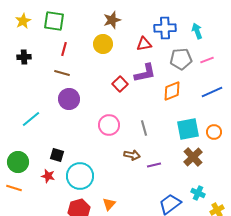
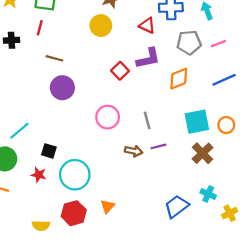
red triangle: (144, 44) -> (147, 26), turned 35
red line: (64, 49) -> (40, 28), moved
cyan line: (31, 119) -> (19, 131), moved
purple line: (154, 165) -> (158, 146), moved

